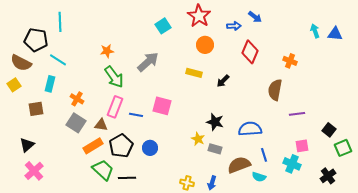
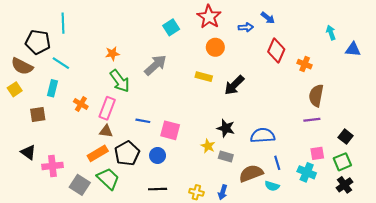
blue triangle: (335, 34) -> (353, 49), moved
red diamond: (250, 52) -> (276, 50), moved
black arrow: (223, 81) -> (234, 85), size x1.5
brown semicircle: (275, 90) -> (316, 96), moved
pink square: (162, 106) -> (170, 130), moved
pink rectangle: (115, 107) -> (107, 108), moved
gray square: (76, 123) -> (80, 185), moved
black triangle: (27, 145) -> (28, 152), turned -42
green square: (343, 148) -> (342, 162), moved
pink cross: (34, 171) -> (52, 166), moved, turned 36
black line: (127, 178) -> (158, 189), moved

